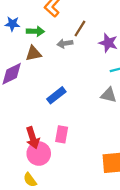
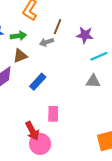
blue rectangle: (56, 95) -> (38, 82), moved
pink rectangle: (62, 134) -> (53, 114), moved

